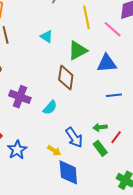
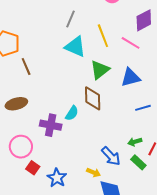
cyan triangle: (47, 37) -> (75, 47), moved, size x1.6
cyan semicircle: (50, 108) -> (72, 113), moved

